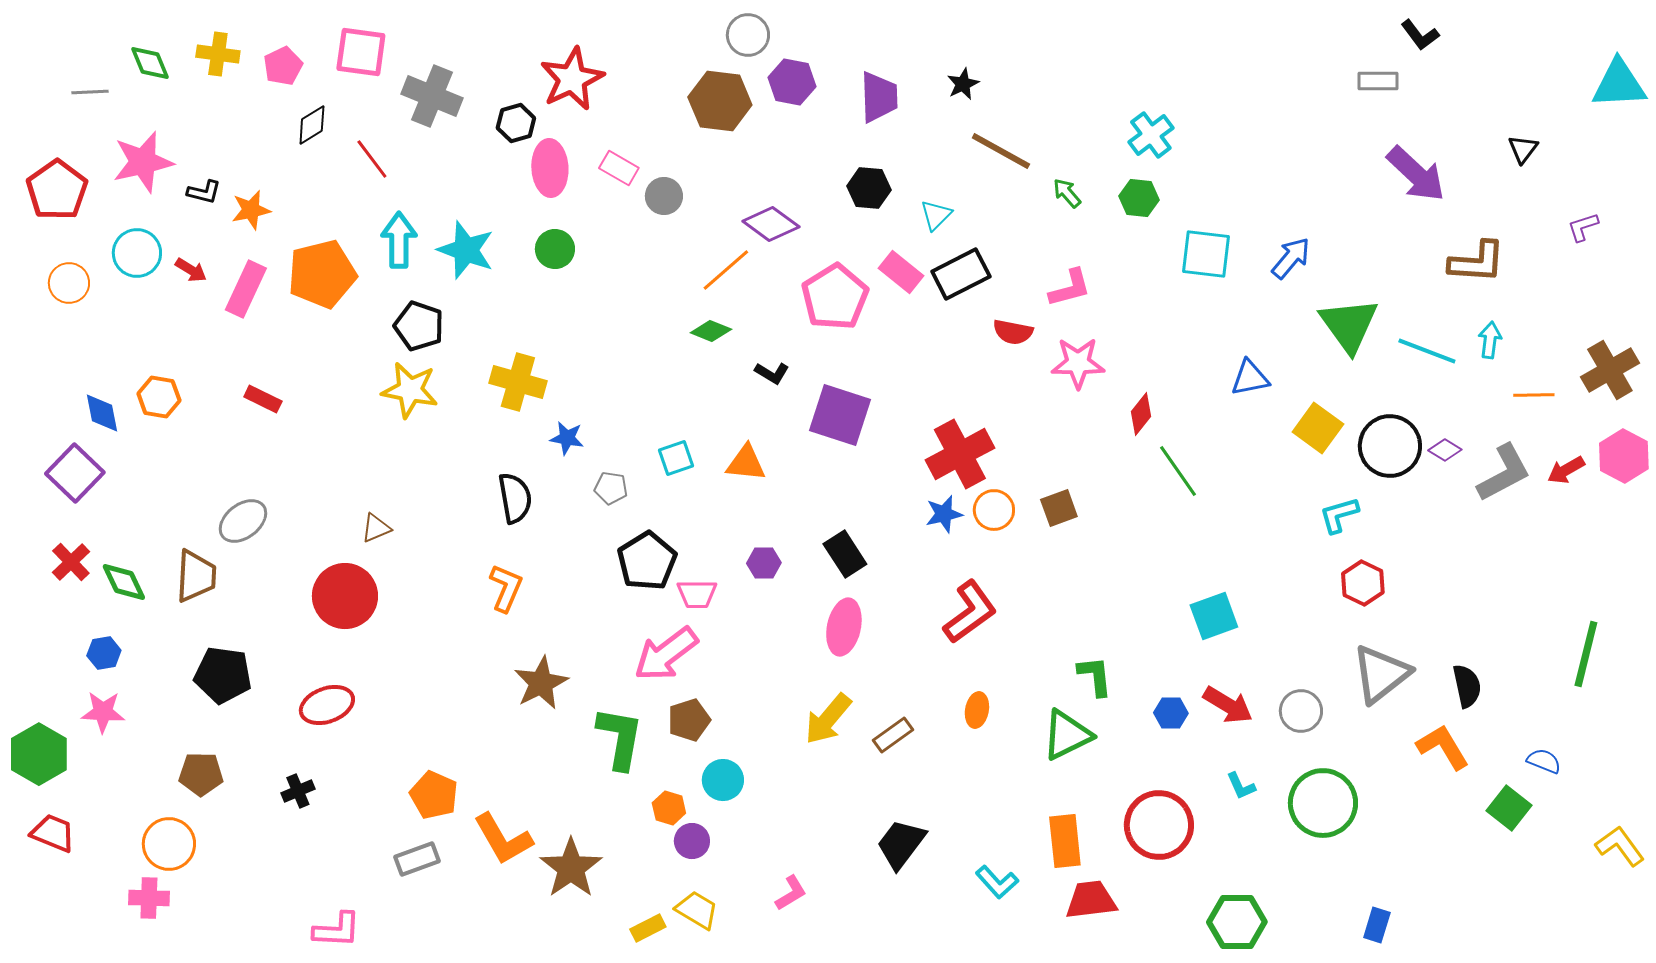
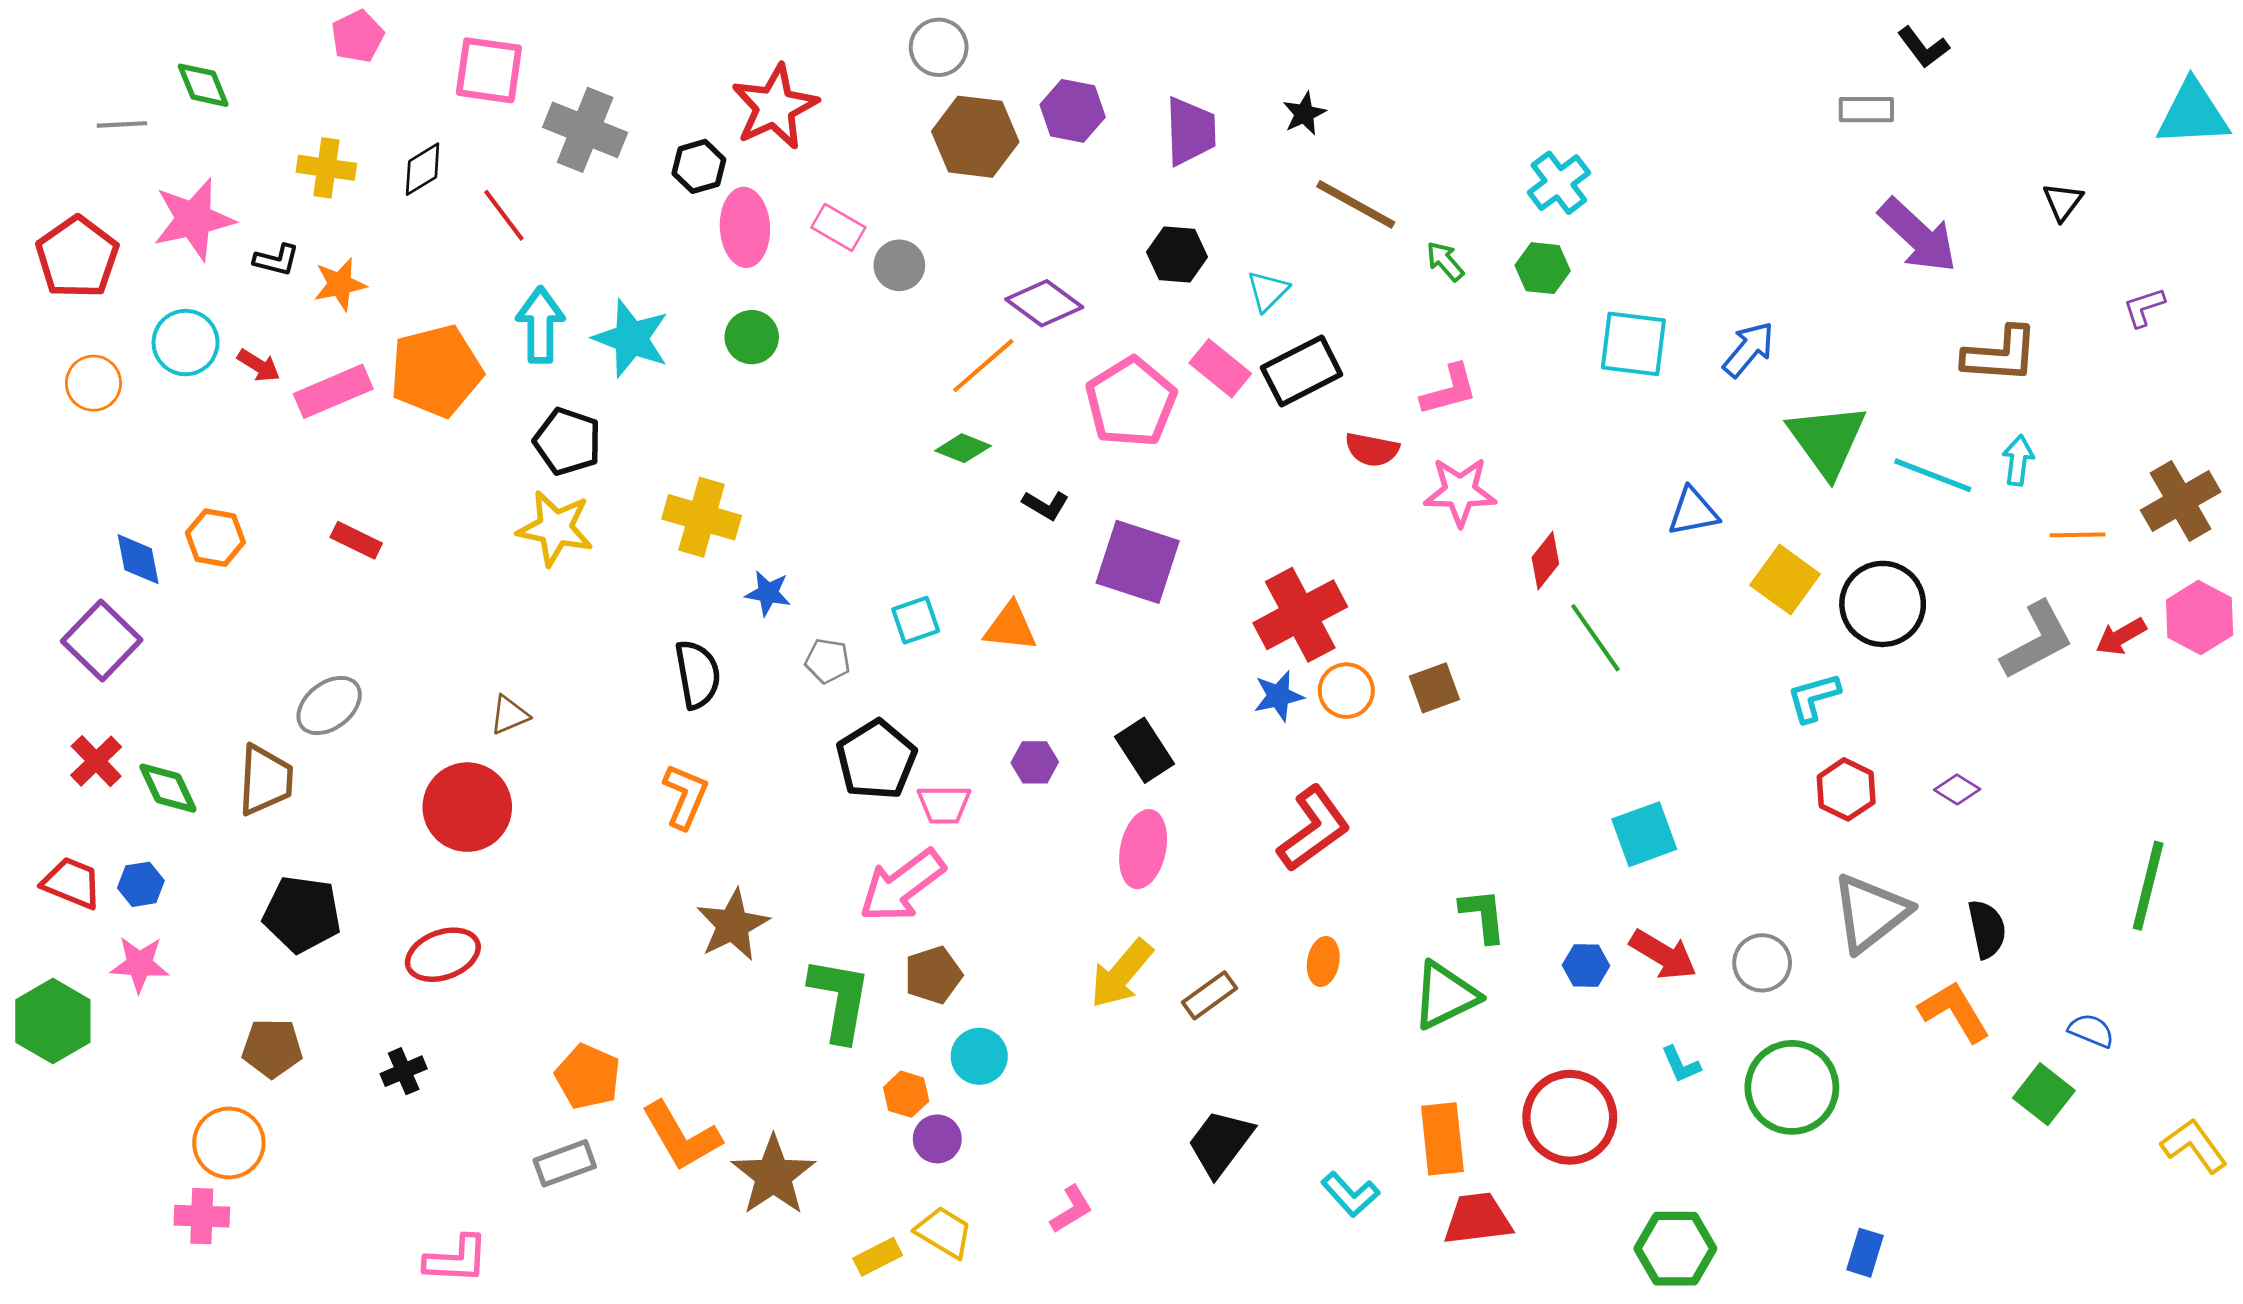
gray circle: (748, 35) -> (939, 47), moved
yellow cross: (218, 54) -> (326, 168), moved
pink pentagon: (283, 66) -> (358, 36), moved
pink rectangle: (246, 289) -> (333, 391), turned 42
purple diamond: (1445, 450) -> (1957, 789), moved
red trapezoid: (53, 833) -> (72, 883), moved

